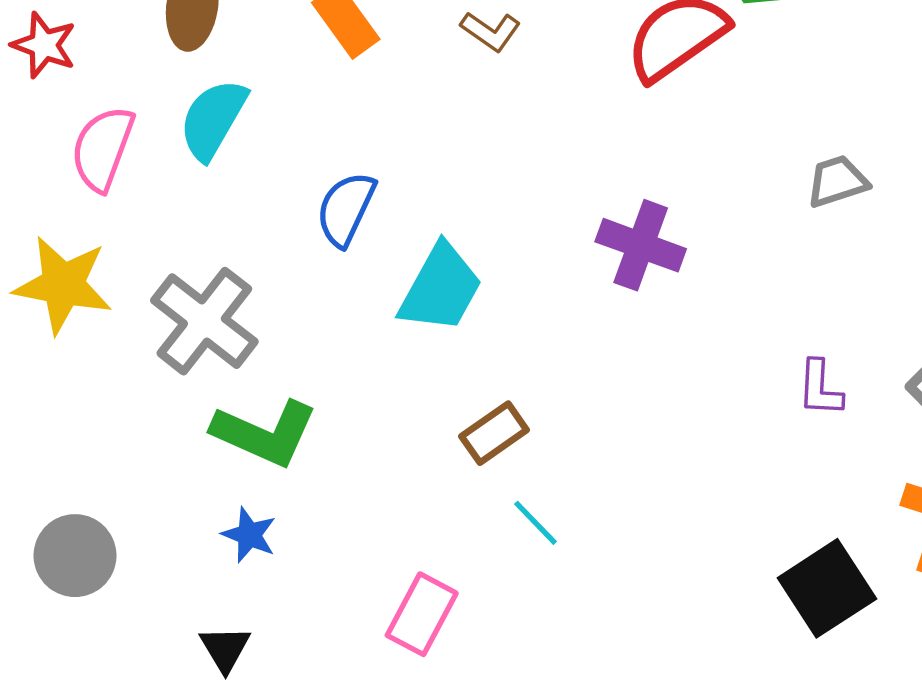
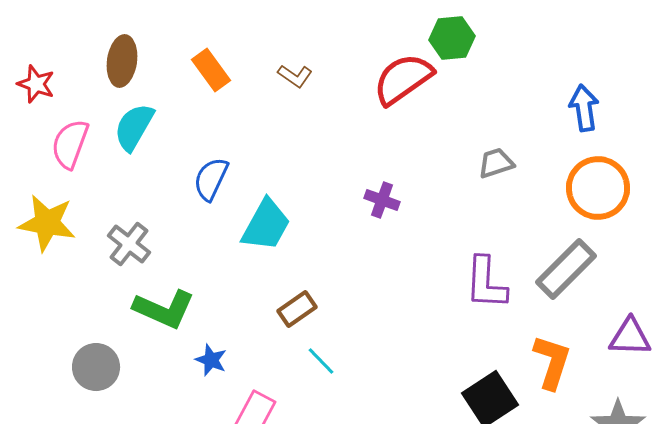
purple cross: (641, 245) -> (382, 200), size x0.7
gray cross: (204, 321) -> (129, 244), size x0.7
purple L-shape: (820, 388) -> (486, 283), size x1.6
blue star: (249, 535) -> (211, 360), moved
gray circle: (75, 556) -> (96, 367), moved

